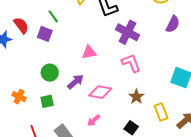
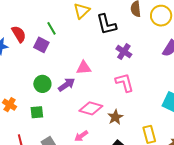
purple cross: (127, 32) -> (124, 52), size x0.7
purple arrow: (75, 82) -> (67, 85), moved
brown star: (136, 97) -> (115, 117), moved

